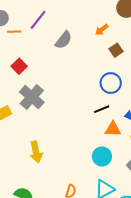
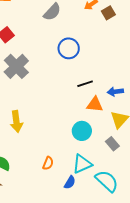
brown square: (116, 50) -> (108, 13), moved
blue circle: (111, 83) -> (69, 48), moved

